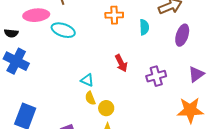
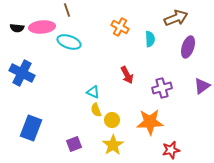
orange cross: (114, 15) -> (120, 27), turned 30
black semicircle: (11, 33) -> (17, 28), moved
orange star: (190, 110) -> (150, 122), moved

